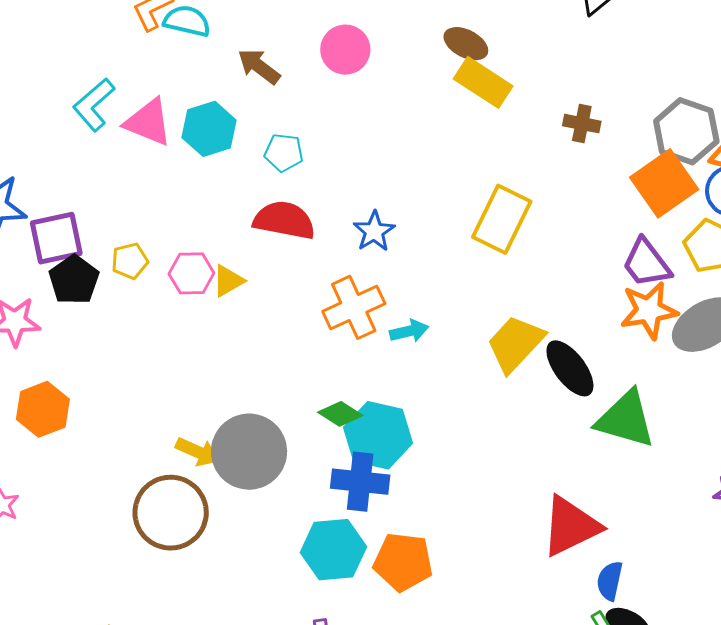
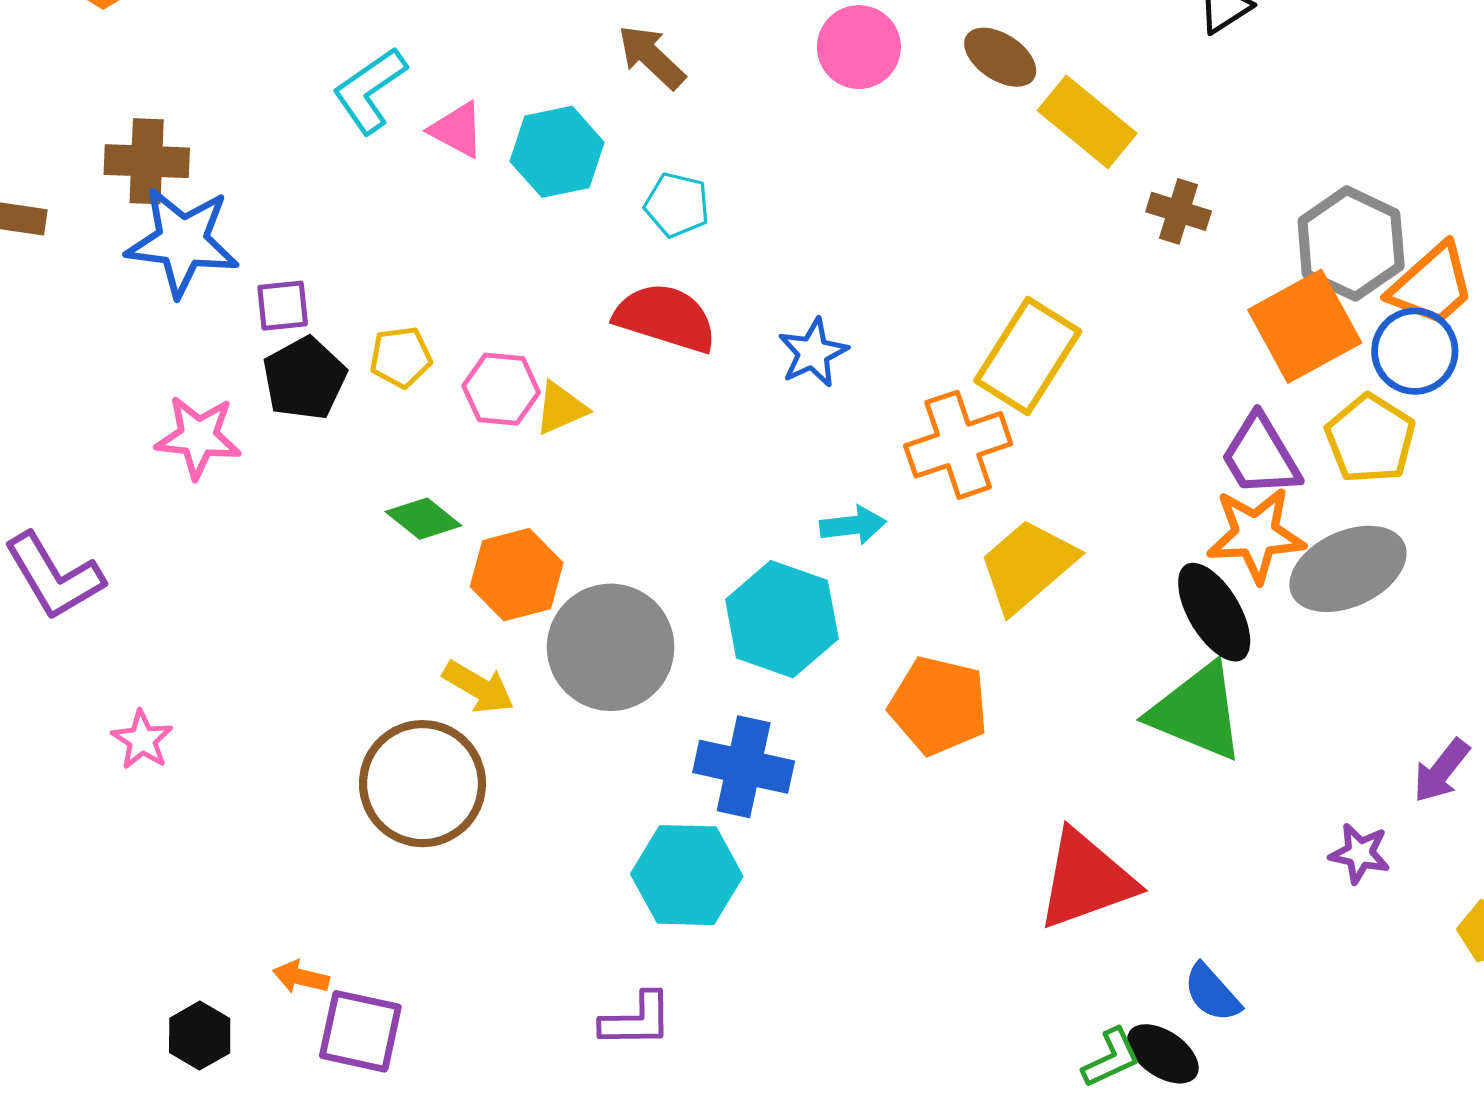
pink circle: (345, 50) -> (859, 47), moved
yellow rectangle: (483, 82) -> (1087, 122), moved
pink triangle: (148, 122) -> (457, 130), size x0.7
purple square: (56, 238) -> (283, 306), size x0.6
orange cross: (354, 307) -> (958, 445), moved
black ellipse: (570, 368) -> (1214, 612), moved
orange hexagon: (43, 409) -> (517, 575), moved
green diamond: (340, 414) -> (423, 519), moved
cyan hexagon: (378, 435) -> (782, 619), moved
gray circle: (249, 452) -> (611, 647), moved
orange pentagon: (403, 562) -> (939, 706), moved
blue semicircle: (610, 581) -> (1212, 993), moved, turned -60

